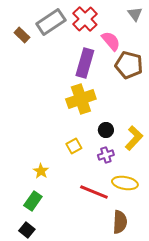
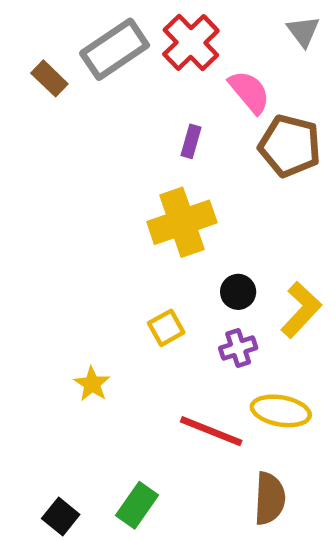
purple rectangle: (85, 63) -> (191, 141), size x0.5
green rectangle: (33, 201) -> (137, 505), moved

